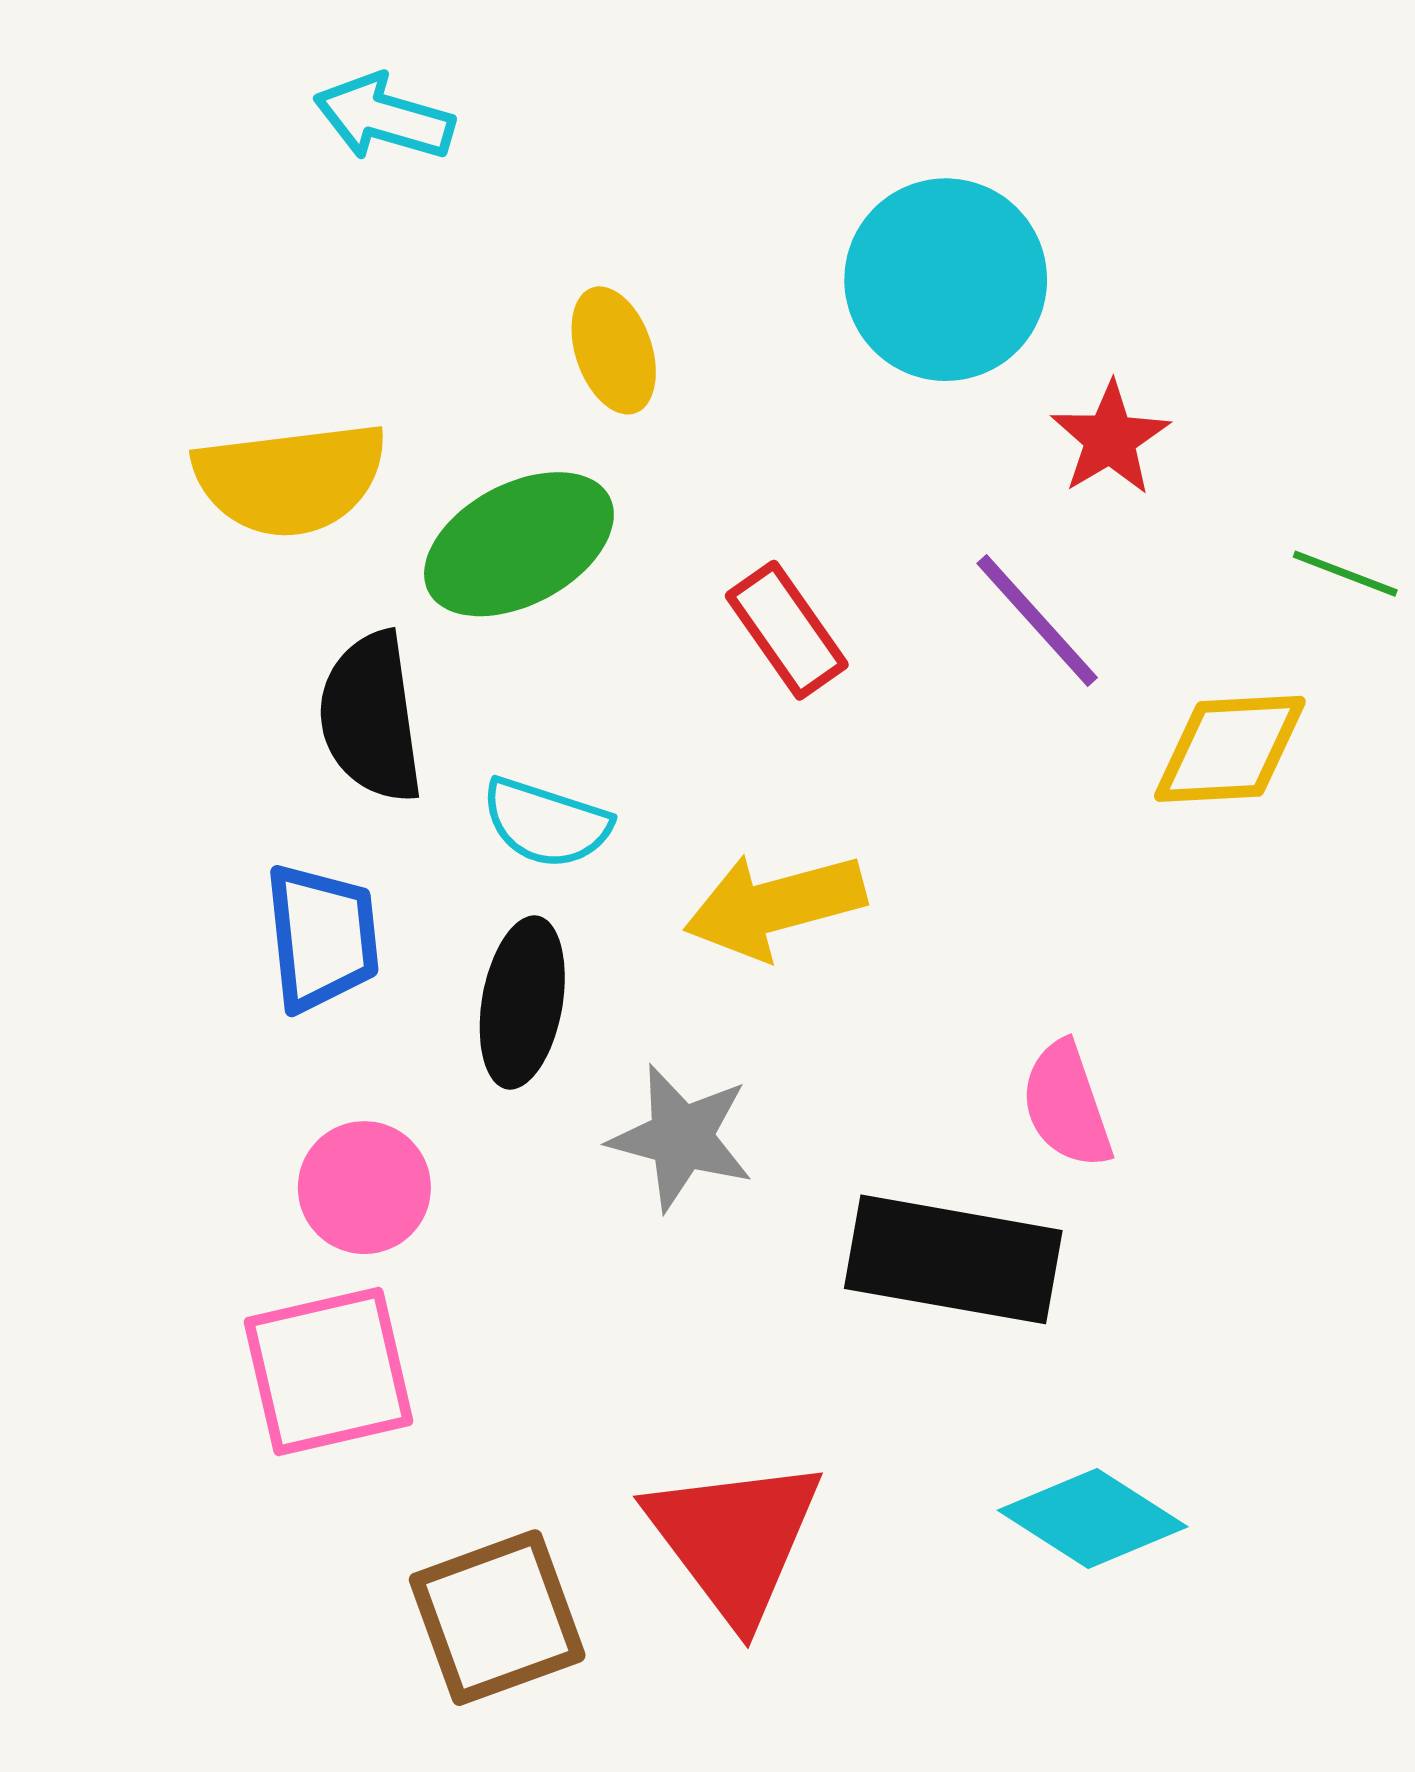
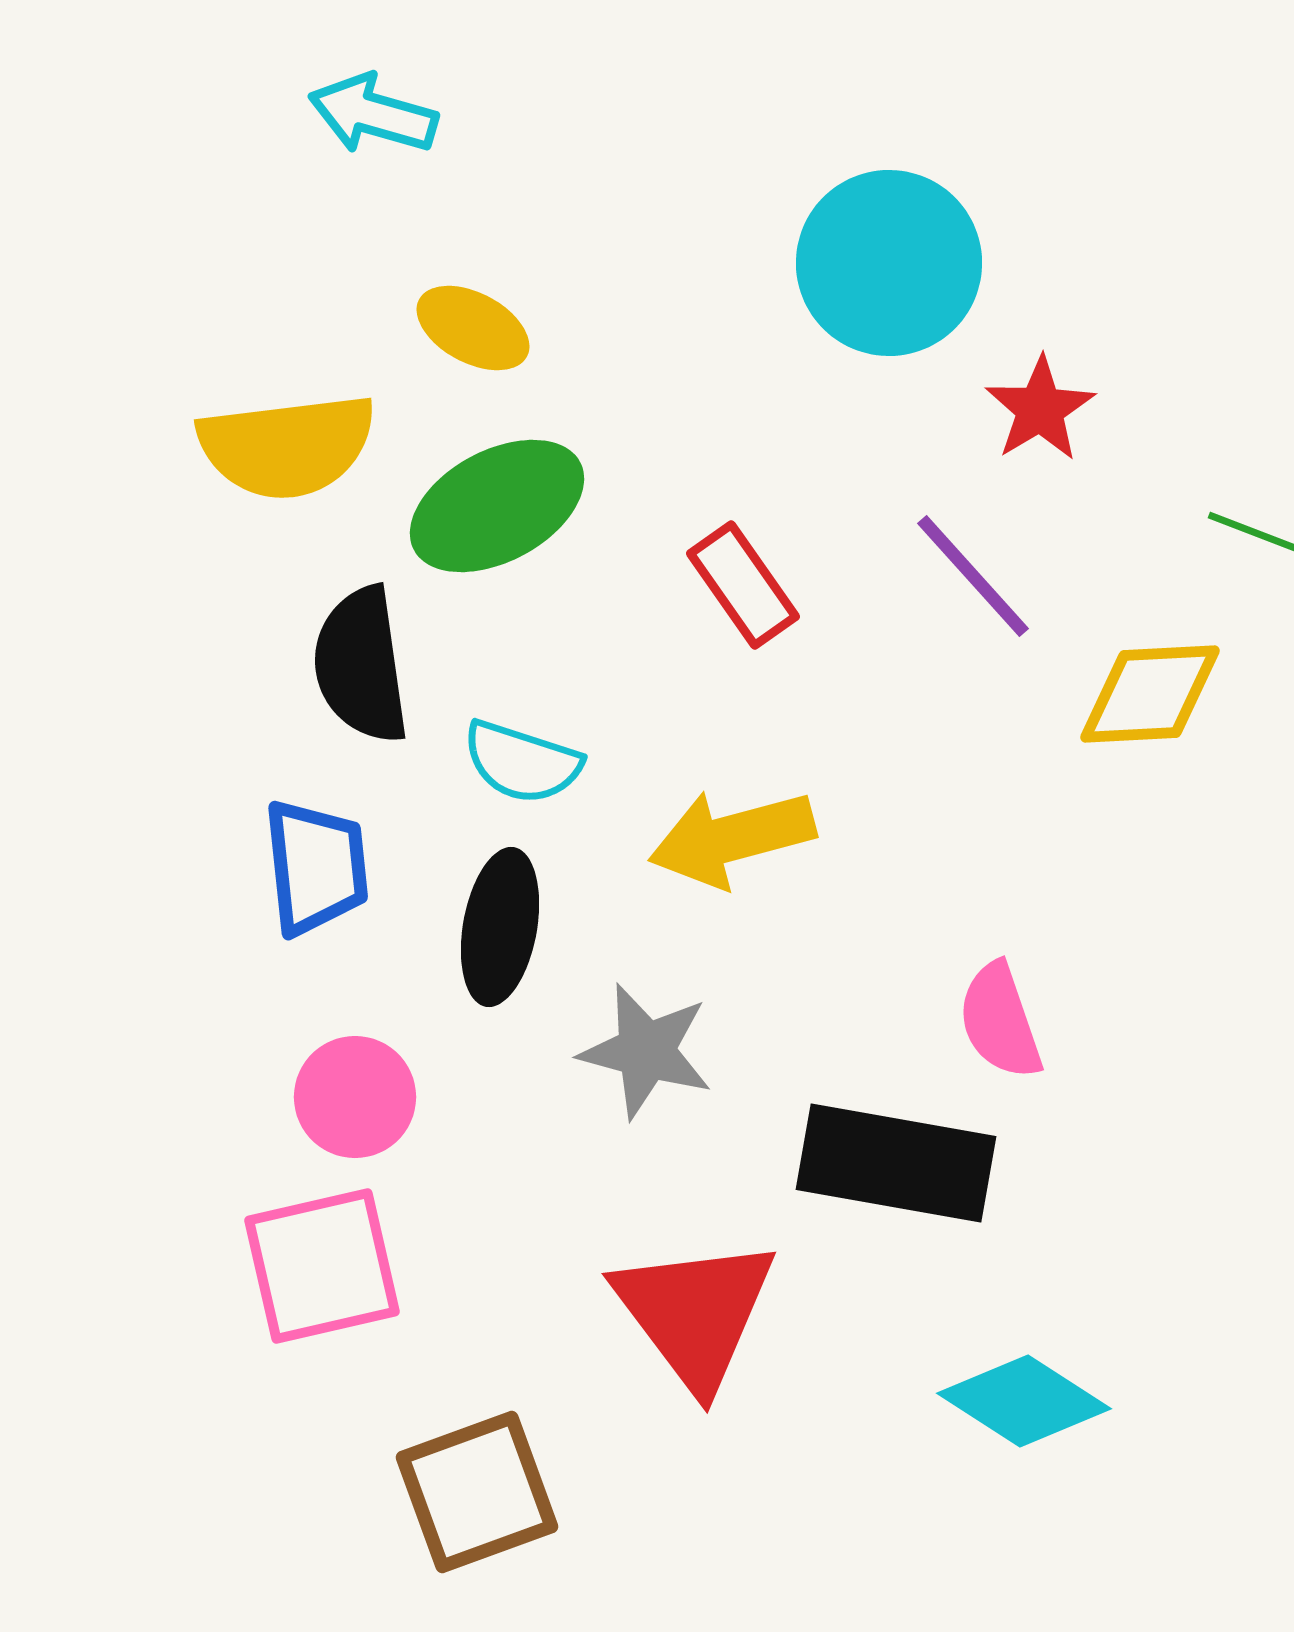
yellow ellipse: (614, 350) -> (473, 328), moved, turned -43
red triangle: (734, 1539) -> (695, 1313), moved

